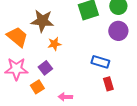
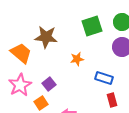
orange star: (54, 44) -> (77, 59), moved
pink star: (16, 69) -> (20, 85), turned -30

